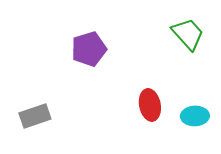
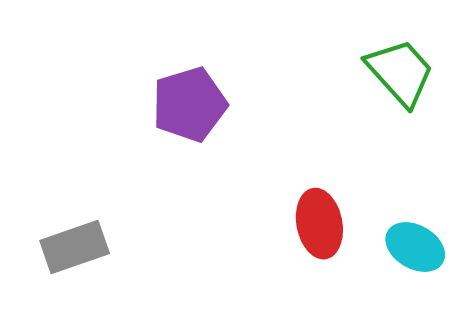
cyan ellipse: (195, 116) -> (415, 247), turned 32

